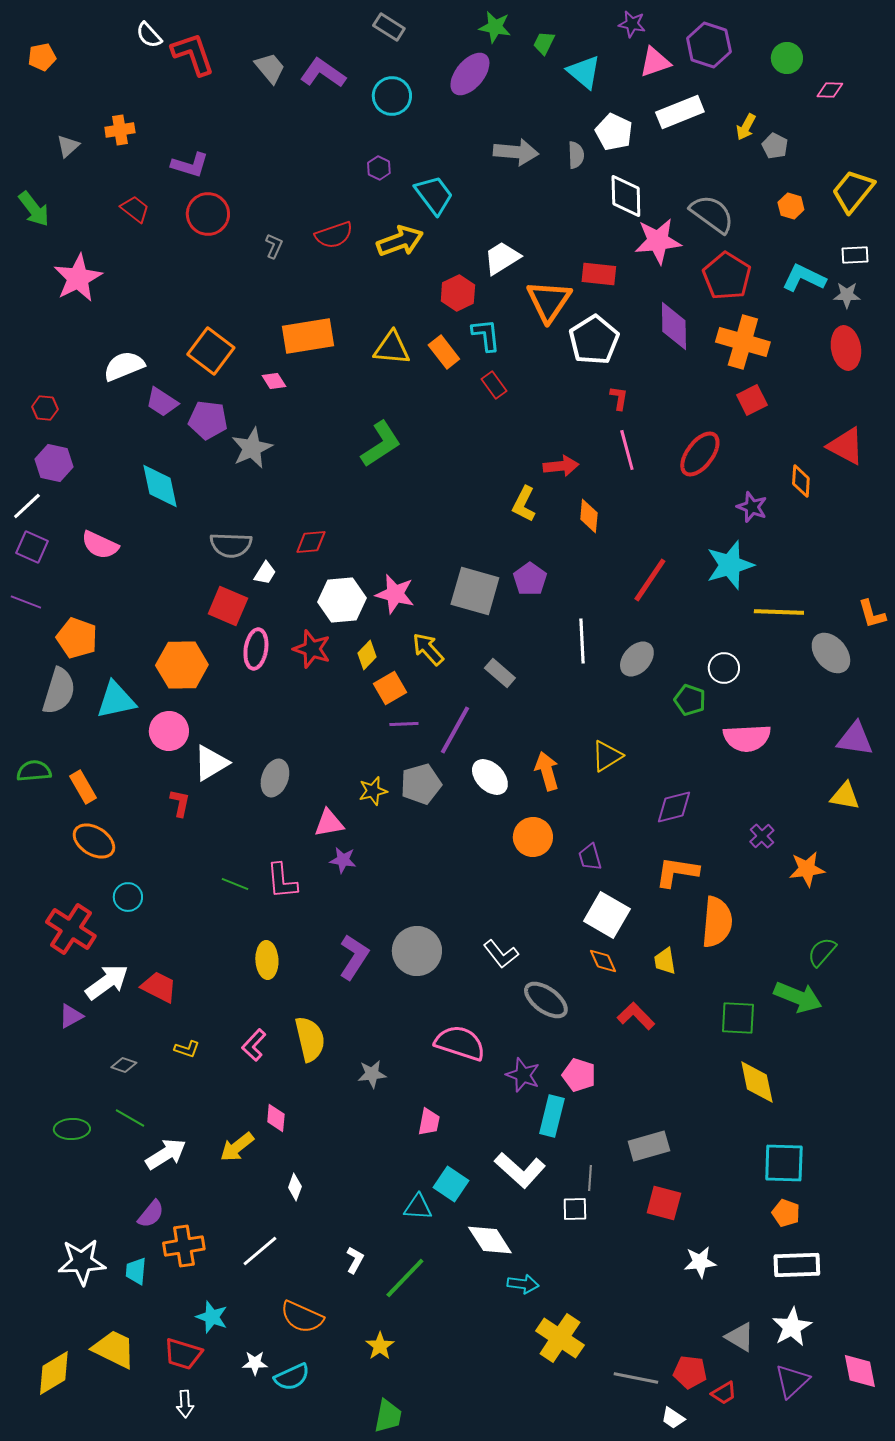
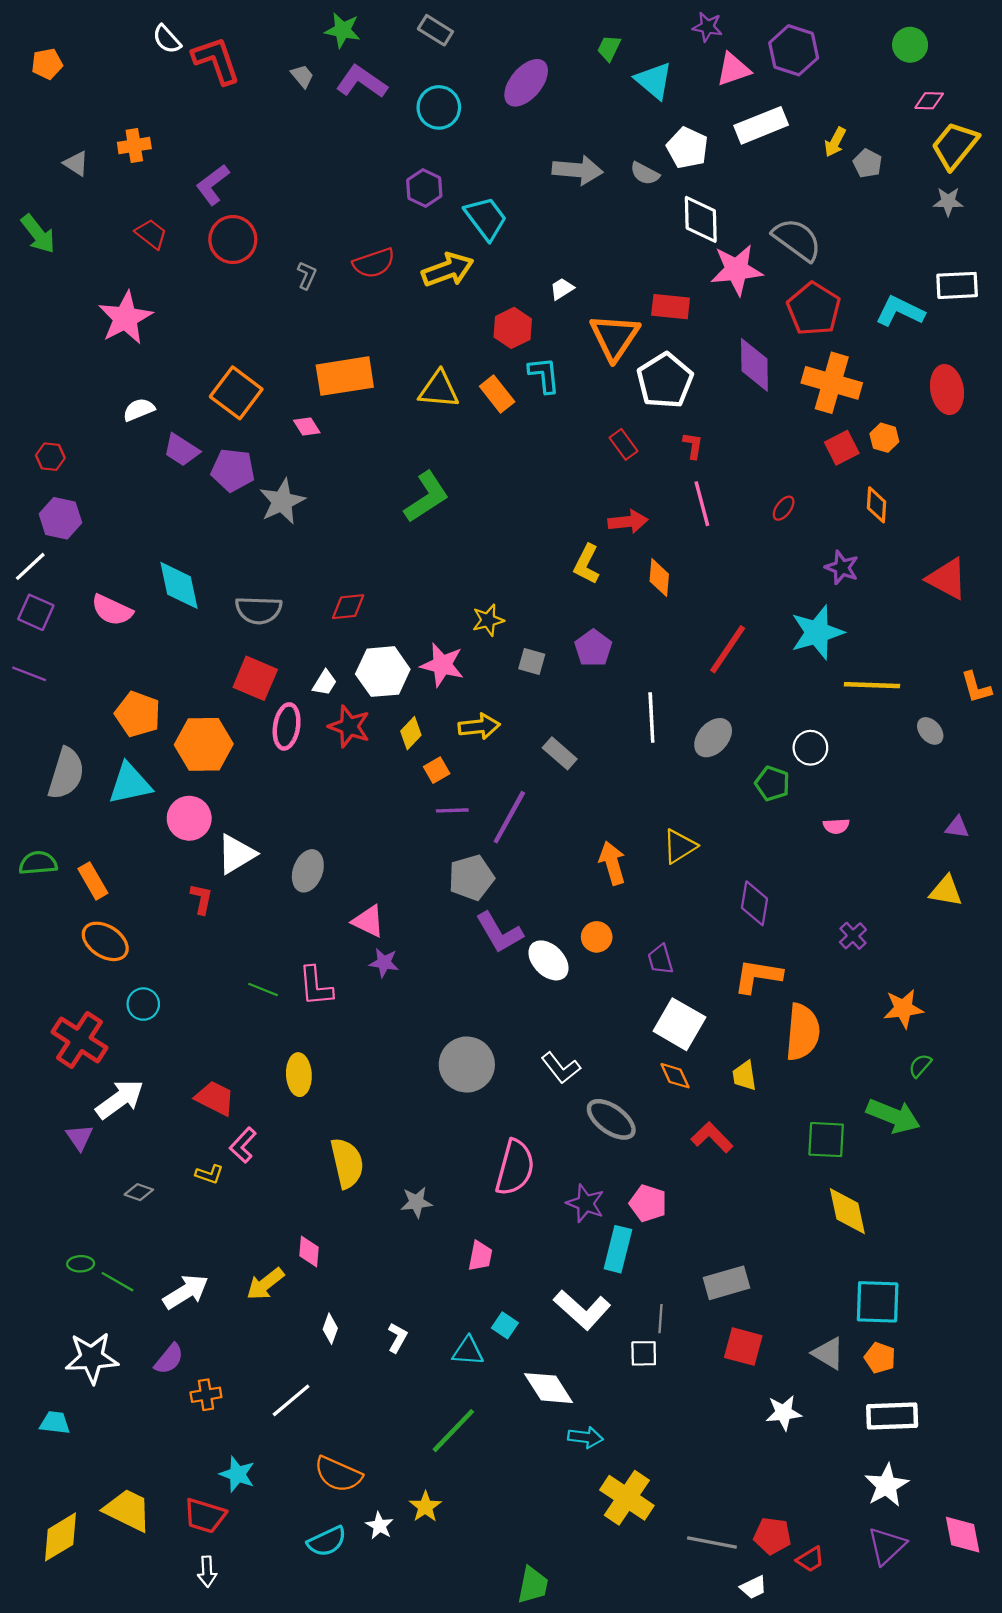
green star: (495, 27) -> (343, 30), moved
green circle: (787, 58) -> (910, 45), moved
gray trapezoid: (270, 68) -> (302, 76), size x0.7
gray triangle: (68, 146) -> (76, 163), turned -45
gray semicircle: (576, 155) -> (645, 173), turned 120
purple L-shape: (190, 165) -> (213, 185), turned 126
purple hexagon: (379, 168) -> (424, 188), size x1.4
yellow trapezoid: (853, 191) -> (955, 145), moved
orange hexagon: (791, 206) -> (884, 438), moved
white rectangle: (855, 255) -> (957, 285), size x1.4
white trapezoid: (502, 258) -> (562, 289), size x0.6
pink star: (78, 278) -> (125, 318), moved
gray star: (847, 295) -> (948, 201), moved
white semicircle: (124, 366) -> (139, 410), size x0.7
red rectangle: (494, 385) -> (624, 444), moved
red triangle: (846, 446) -> (947, 579), moved
red ellipse: (700, 454) -> (784, 508), size x0.5
orange diamond: (801, 481) -> (876, 505), moved
cyan diamond: (160, 486) -> (179, 585), moved
white trapezoid: (265, 573) -> (325, 683), moved
gray square: (475, 591) -> (532, 662), size x0.5
orange pentagon: (77, 638) -> (138, 714), moved
yellow arrow: (428, 649) -> (479, 726), turned 126
gray ellipse: (831, 653) -> (930, 731), size x0.6
orange square: (390, 688) -> (437, 770), size x0.7
pink semicircle: (747, 738) -> (836, 826), size x0.5
purple triangle: (855, 739) -> (957, 827), size x0.6
white ellipse: (490, 777) -> (549, 960), moved
yellow star: (373, 791) -> (488, 620), moved
purple diamond: (674, 807) -> (754, 903), turned -66
pink triangle: (329, 823) -> (368, 921), turned 36
orange circle: (533, 837) -> (597, 937), size x0.7
orange star: (807, 869) -> (903, 1009), moved
green semicircle: (822, 952) -> (920, 1066), size x0.7
purple L-shape: (354, 957) -> (499, 932), moved, turned 117
red trapezoid: (159, 987) -> (215, 1098), moved
purple triangle: (71, 1016) -> (79, 1137), turned -36
pink semicircle: (460, 1043) -> (515, 1168), turned 87
pink L-shape: (254, 1045) -> (243, 1145), moved
green line: (130, 1118) -> (118, 1282), moved
green ellipse: (72, 1129) -> (81, 1264), size x0.7
cyan square: (451, 1184) -> (505, 1325), size x0.7
orange cross: (184, 1246) -> (206, 1395), size x0.7
white L-shape: (355, 1260) -> (397, 1338), moved
white star: (82, 1262) -> (92, 1358), moved
cyan trapezoid: (136, 1271) -> (55, 1423), moved, turned 92
gray triangle: (740, 1337) -> (828, 1353), moved
white star: (255, 1363) -> (379, 1526), moved, turned 30
green trapezoid: (388, 1416) -> (533, 1585), moved
white trapezoid: (673, 1418) -> (753, 1587), turned -60

